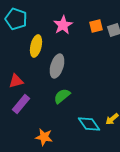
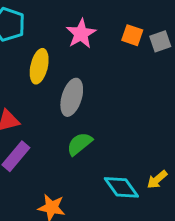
orange square: (96, 26) -> (132, 35), turned 32

